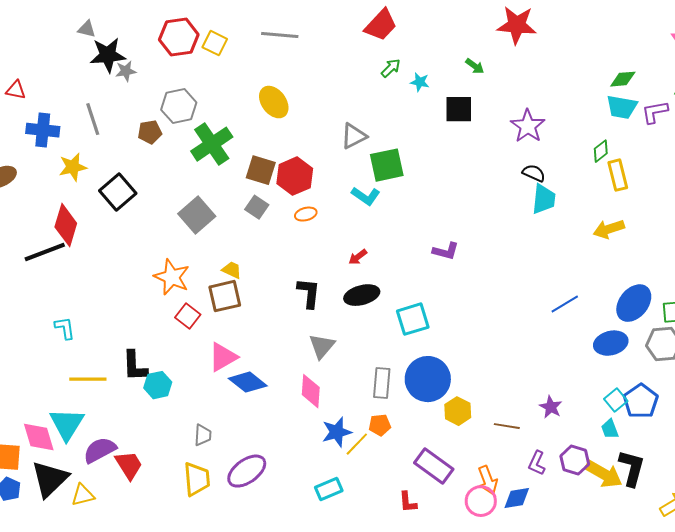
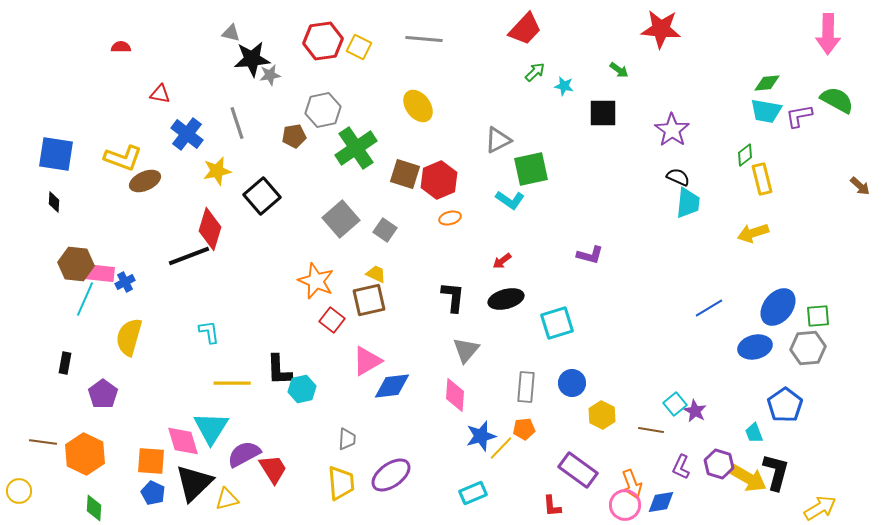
blue cross: (43, 130) -> (187, 134), turned 32
gray square: (257, 207) -> (385, 230), moved
blue circle: (428, 379) -> (572, 383), size x0.6
blue diamond: (248, 382) -> (392, 386), turned -45
cyan square: (616, 400) -> (675, 404), moved

